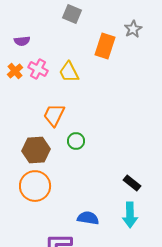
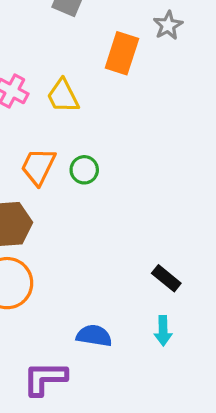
green circle: (76, 141) -> (84, 170), moved
cyan arrow: (130, 215) -> (163, 331), size x0.7

